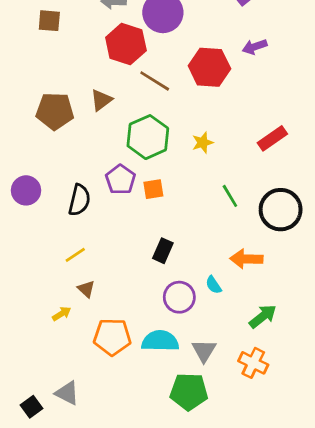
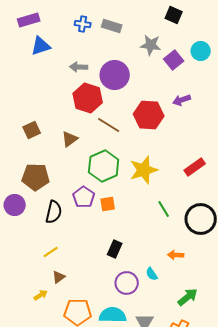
brown square: (49, 21) -> (32, 130), moved, turned -30
brown pentagon: (55, 111) -> (36, 177), moved
yellow star: (203, 143) -> (144, 170), size x1.8
orange arrow: (246, 259) -> (176, 255), size x0.7
brown triangle: (86, 289) -> (59, 277), turned 40

